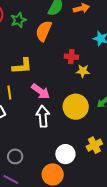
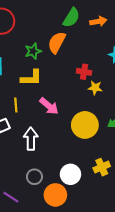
green star: (18, 20) -> (33, 51), moved
white arrow: (43, 116) -> (31, 139), moved
gray circle: (15, 156) -> (34, 177), moved

